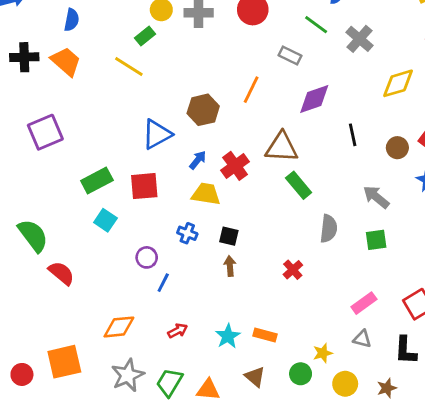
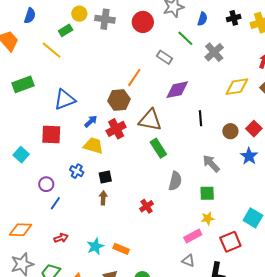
blue semicircle: (72, 20) -> (30, 16), moved
brown hexagon: (203, 110) -> (119, 100), moved
green rectangle: (97, 180) -> (23, 84), moved
black square: (229, 236) -> (105, 177), turned -32
yellow star: (323, 353) -> (208, 218), moved

